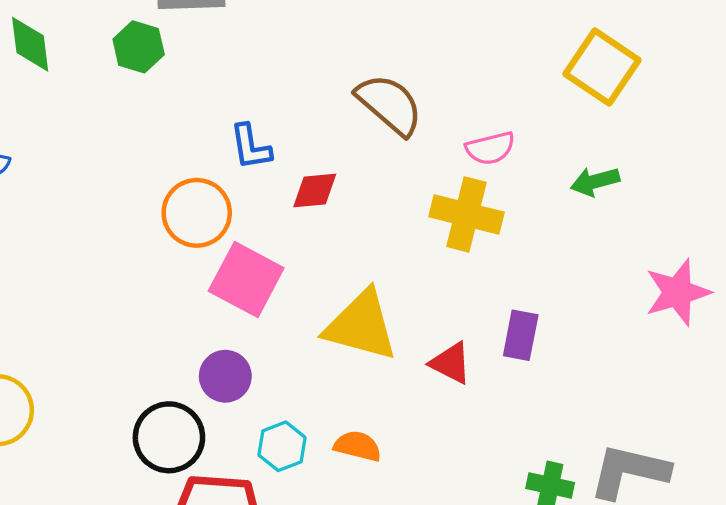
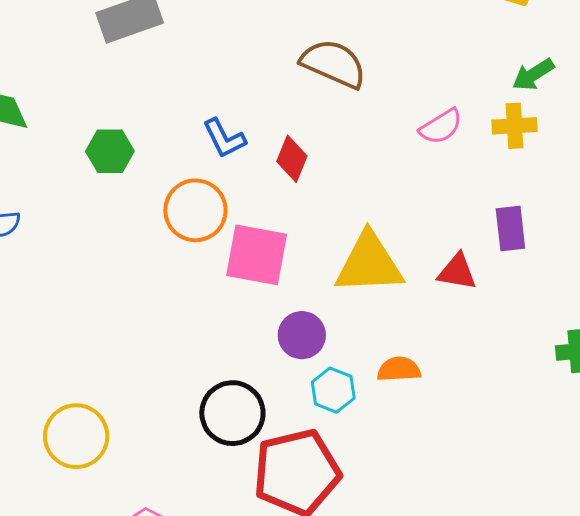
green hexagon: (139, 47) -> (110, 151), moved
pink semicircle: (490, 148) -> (441, 127), moved
red diamond: (315, 190) -> (292, 159), turned -45
yellow cross: (466, 214) -> (515, 126), moved, size x0.7
purple circle: (225, 376) -> (302, 335), moved

